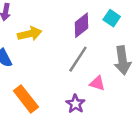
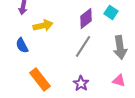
pink triangle: (97, 83) -> (119, 80), moved

